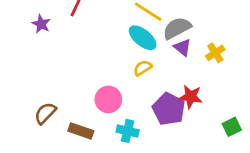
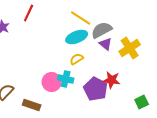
cyan ellipse: (143, 38) -> (77, 37), turned -60
yellow cross: (215, 53) -> (130, 48), size x1.5
cyan cross: (128, 131) -> (66, 79), moved

